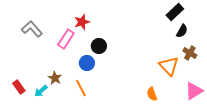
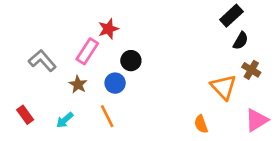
gray L-shape: (32, 29) -> (42, 61), moved
brown star: (55, 78) -> (78, 84), moved
cyan arrow: (41, 91) -> (65, 120), moved

